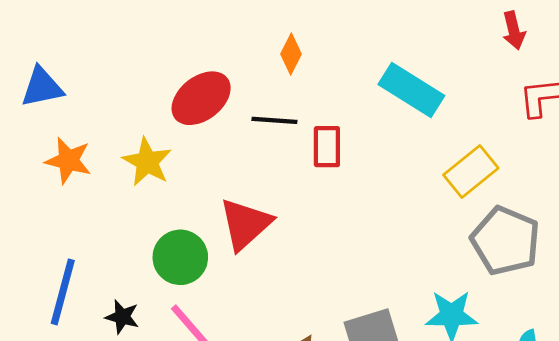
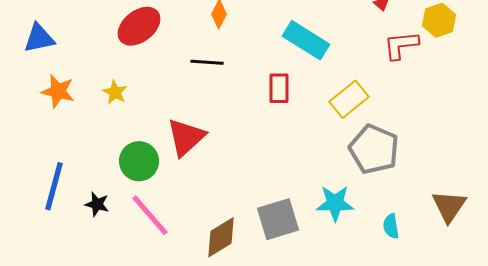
red ellipse: (201, 98) -> (139, 26), moved
red rectangle: (327, 147) -> (279, 88), moved
yellow star: (147, 162) -> (115, 92), size x0.7

